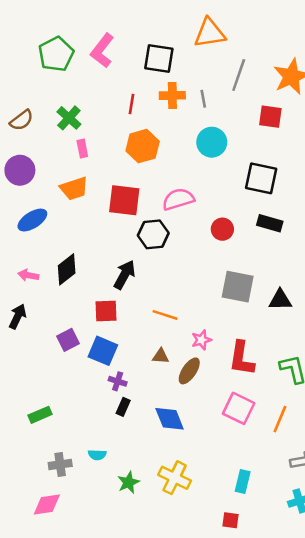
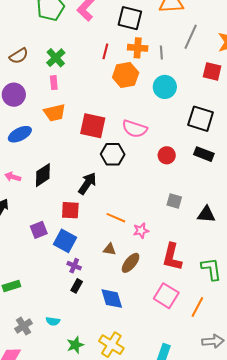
orange hexagon: (143, 146) -> (126, 75), moved
pink rectangle: (82, 149) -> (54, 83), moved
pink semicircle: (178, 199) -> (135, 129), turned -150
gray square: (238, 287) -> (174, 201), size x0.6
pink star: (201, 340) -> (141, 231), moved
gray cross: (60, 464) -> (23, 326), turned -30

